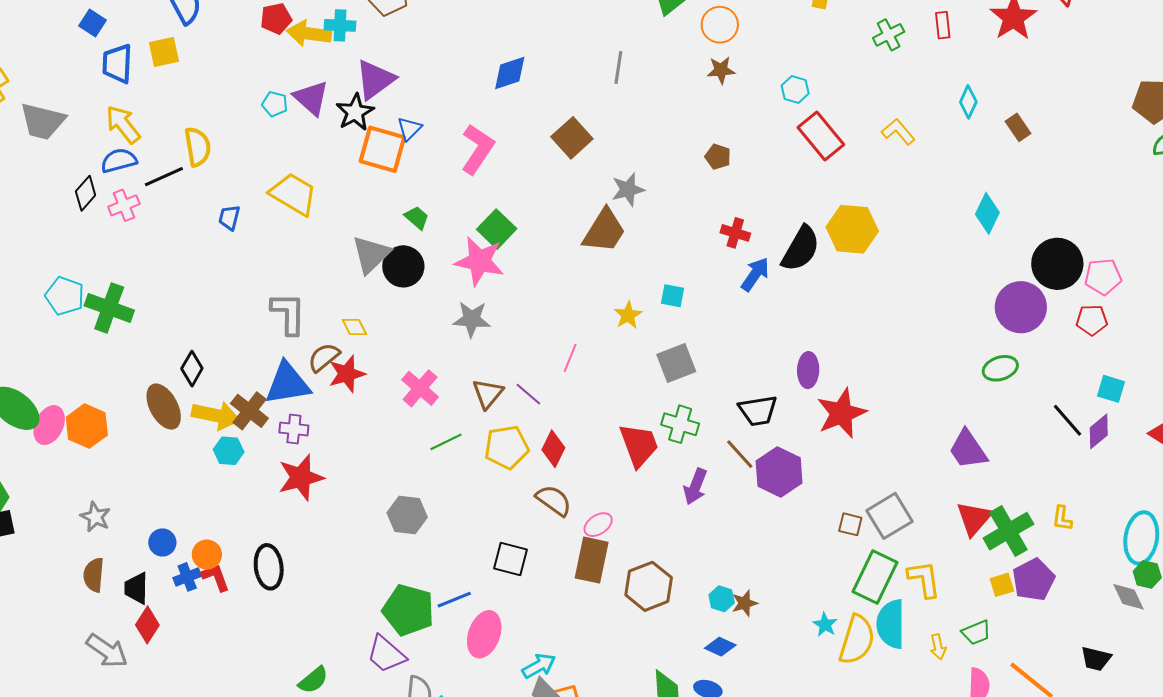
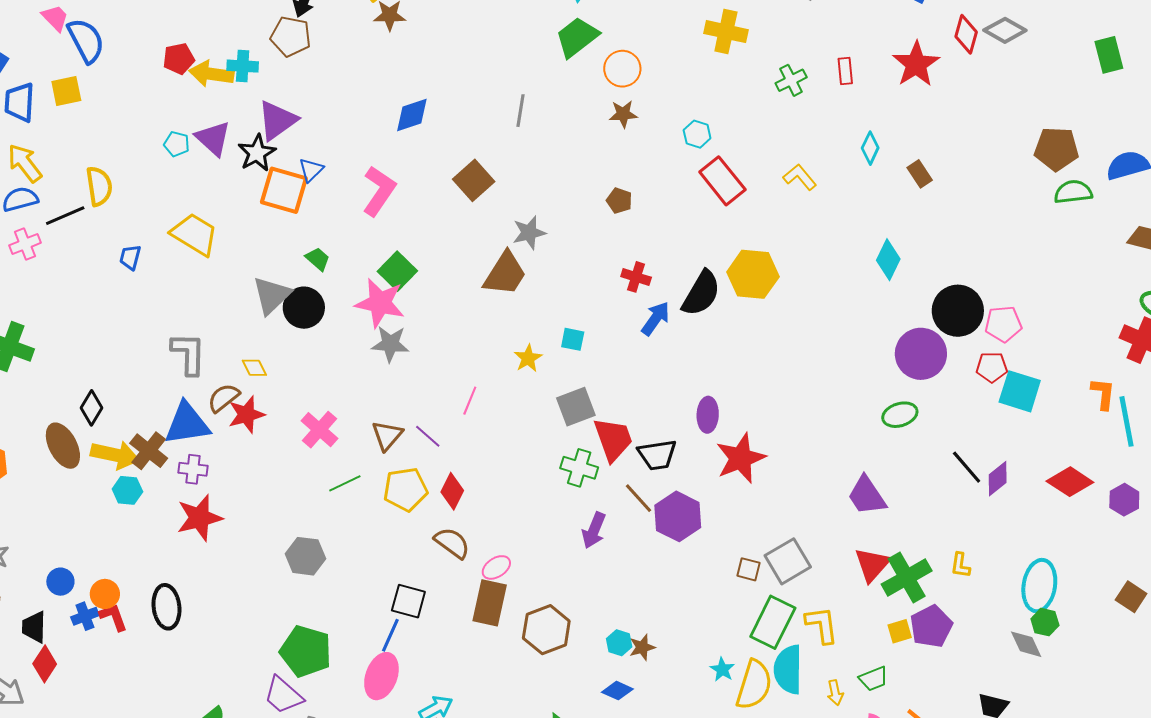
gray star: (472, 319) -> (390, 344), moved
cyan square: (1111, 389) -> (1020, 391), moved, size x1.5
red trapezoid: (639, 445) -> (613, 439), moved
blue line: (454, 600) -> (390, 635), moved, turned -44

